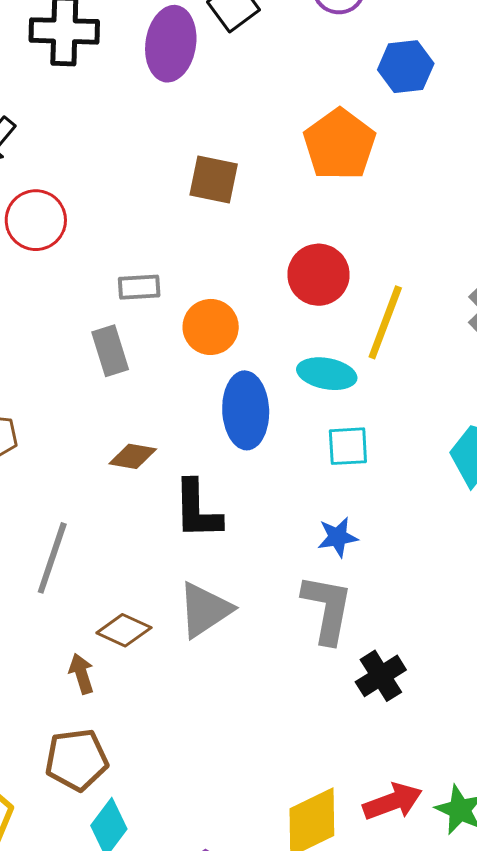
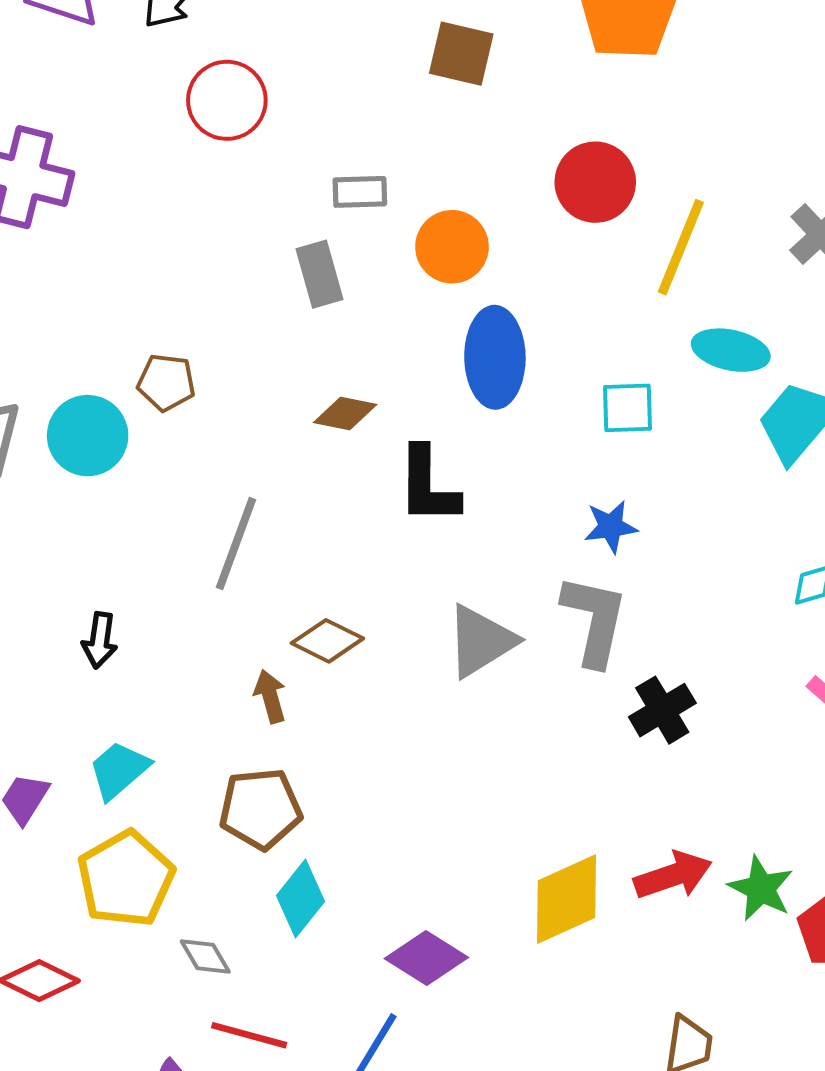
cyan ellipse: (327, 374) -> (731, 350), moved
gray triangle: (205, 610) -> (481, 641), moved

